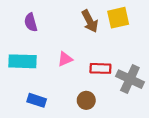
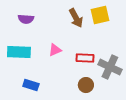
purple semicircle: (31, 22) -> (26, 19), turned -70
brown circle: (86, 100) -> (86, 85), moved

